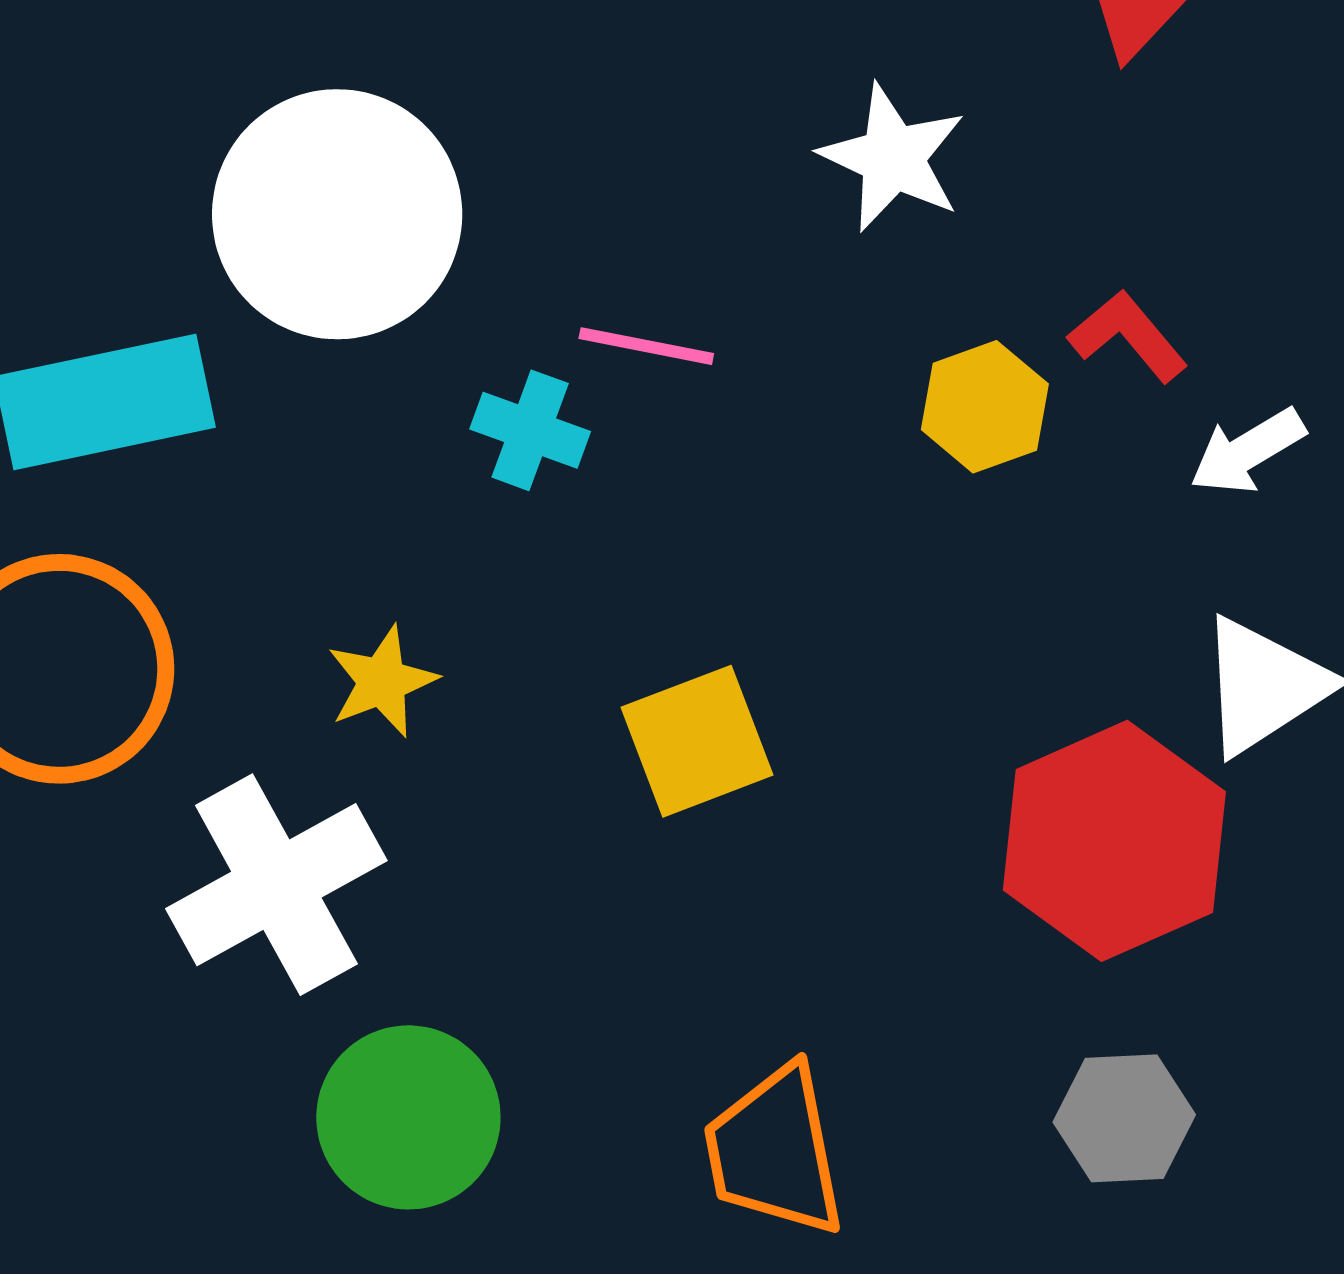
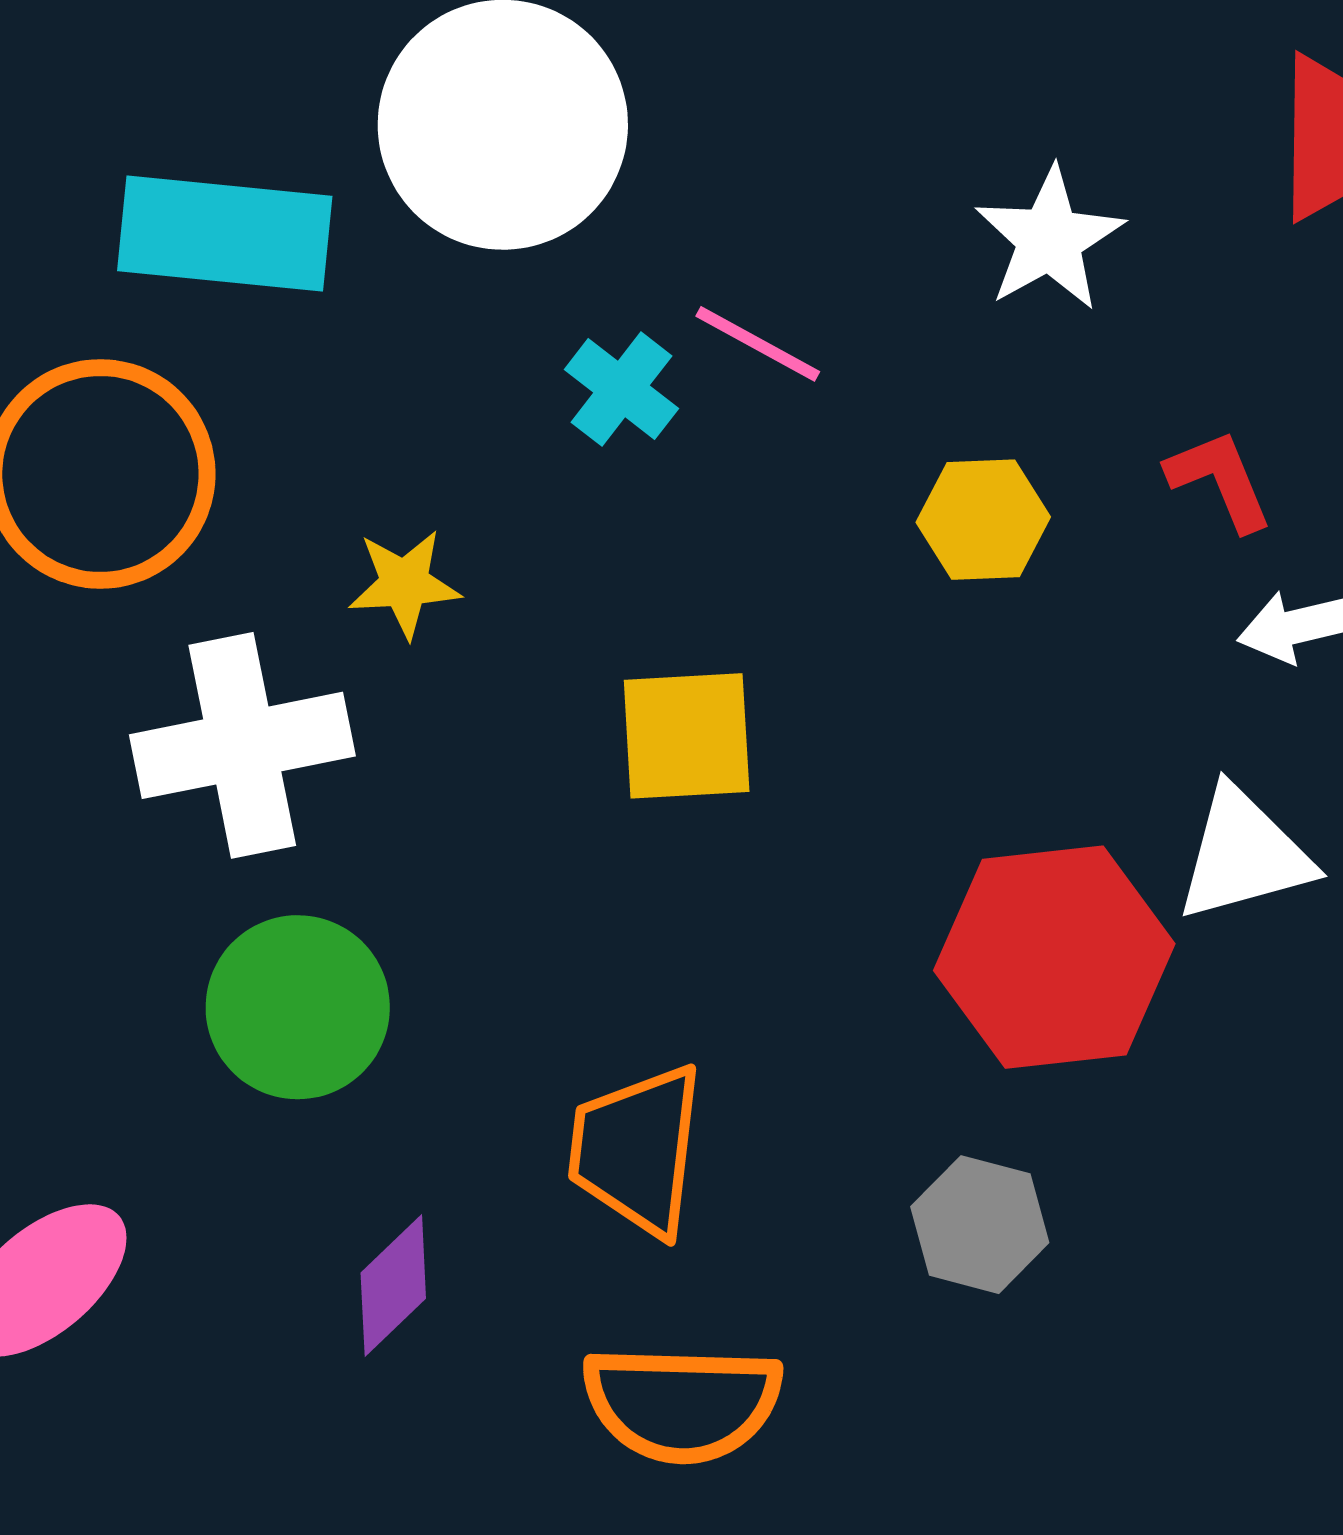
yellow hexagon: (985, 407) -> (983, 520), moved

